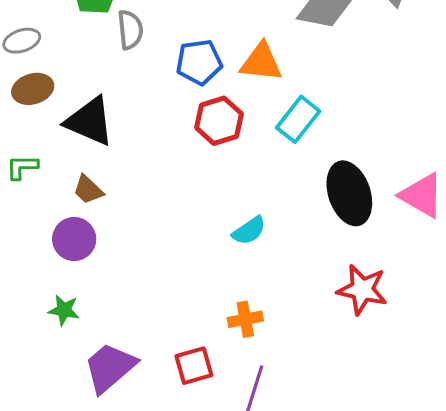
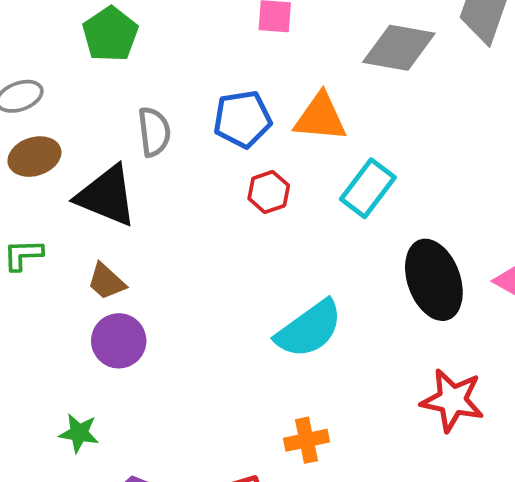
gray semicircle: (130, 30) -> (154, 132), moved
red hexagon: (219, 121) -> (269, 192), size x0.7
cyan semicircle: (249, 231) -> (309, 329), size x1.6
purple circle: (74, 239) -> (119, 341), moved

